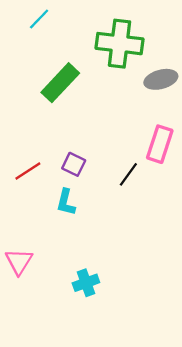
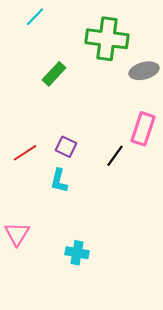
green rectangle: (60, 83) -> (54, 74), size x0.7
cyan cross: (86, 283) -> (77, 253), turned 30

